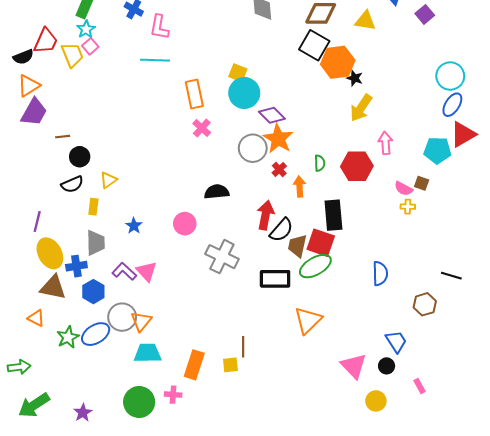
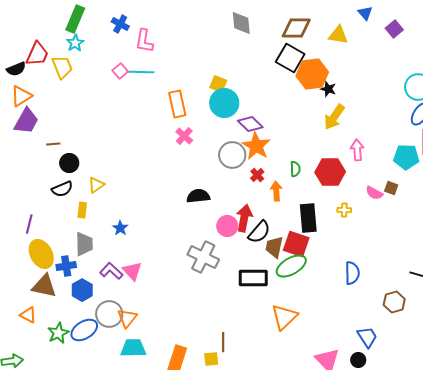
pink square: (90, 46) -> (120, 71), moved
yellow cross: (408, 207) -> (344, 210), moved
pink circle: (185, 224) -> (227, 226), moved

